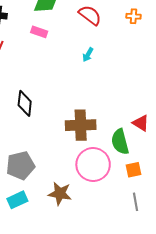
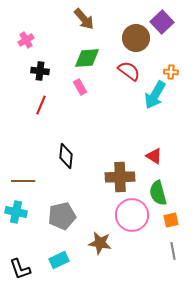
pink rectangle: (39, 32) -> (80, 87), turned 42
cyan arrow: (88, 55) -> (155, 95), moved, size x2.0
red triangle: (141, 123) -> (154, 156), moved
cyan rectangle: (17, 200) -> (59, 260), moved

